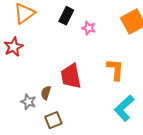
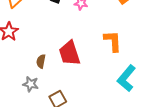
brown semicircle: (46, 93) -> (41, 61), moved

